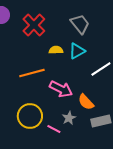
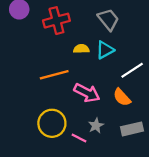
red cross: (34, 25) -> (56, 21), turned 30
orange semicircle: (86, 102) -> (122, 97), moved

